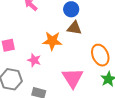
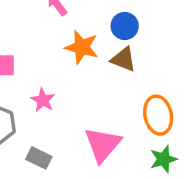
orange star: (52, 41) -> (82, 47), moved

